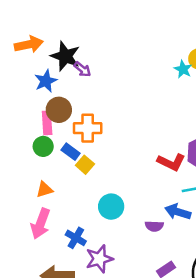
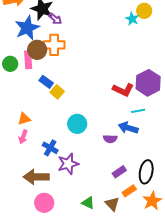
blue star: (46, 81) -> (27, 28), size x1.4
orange cross: (88, 128) -> (54, 45), moved
green circle: (43, 146) -> (10, 64), moved
orange triangle: (44, 190) -> (24, 119), moved
pink arrow: (41, 224) -> (23, 137), size x0.6

